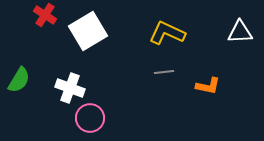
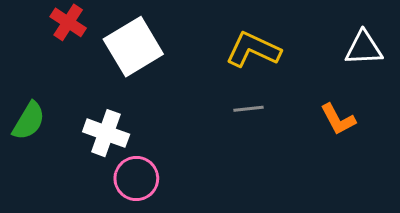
orange L-shape: (208, 86) -> (338, 119), moved, turned 50

